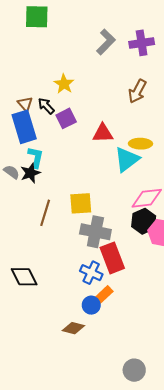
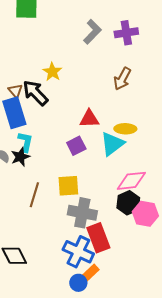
black arrow: (46, 106) -> (35, 93), size x1.6
purple square: (66, 118) -> (76, 146), moved
blue cross: (91, 273) -> (78, 252), size x1.4

